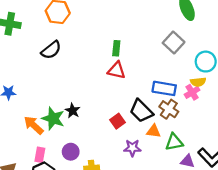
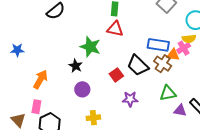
green star: (53, 118) -> (90, 47), moved
orange arrow: (34, 125) -> (40, 79), turned 78
orange triangle: (154, 131) -> (173, 55), moved
purple circle: (71, 152) -> (82, 89), moved
pink rectangle: (40, 155) -> (36, 107), moved

